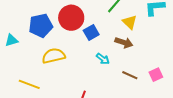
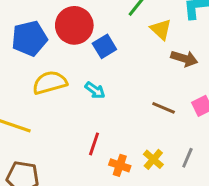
brown arrow: (124, 43) -> (184, 58), moved
cyan arrow: (103, 59) -> (95, 90), moved

